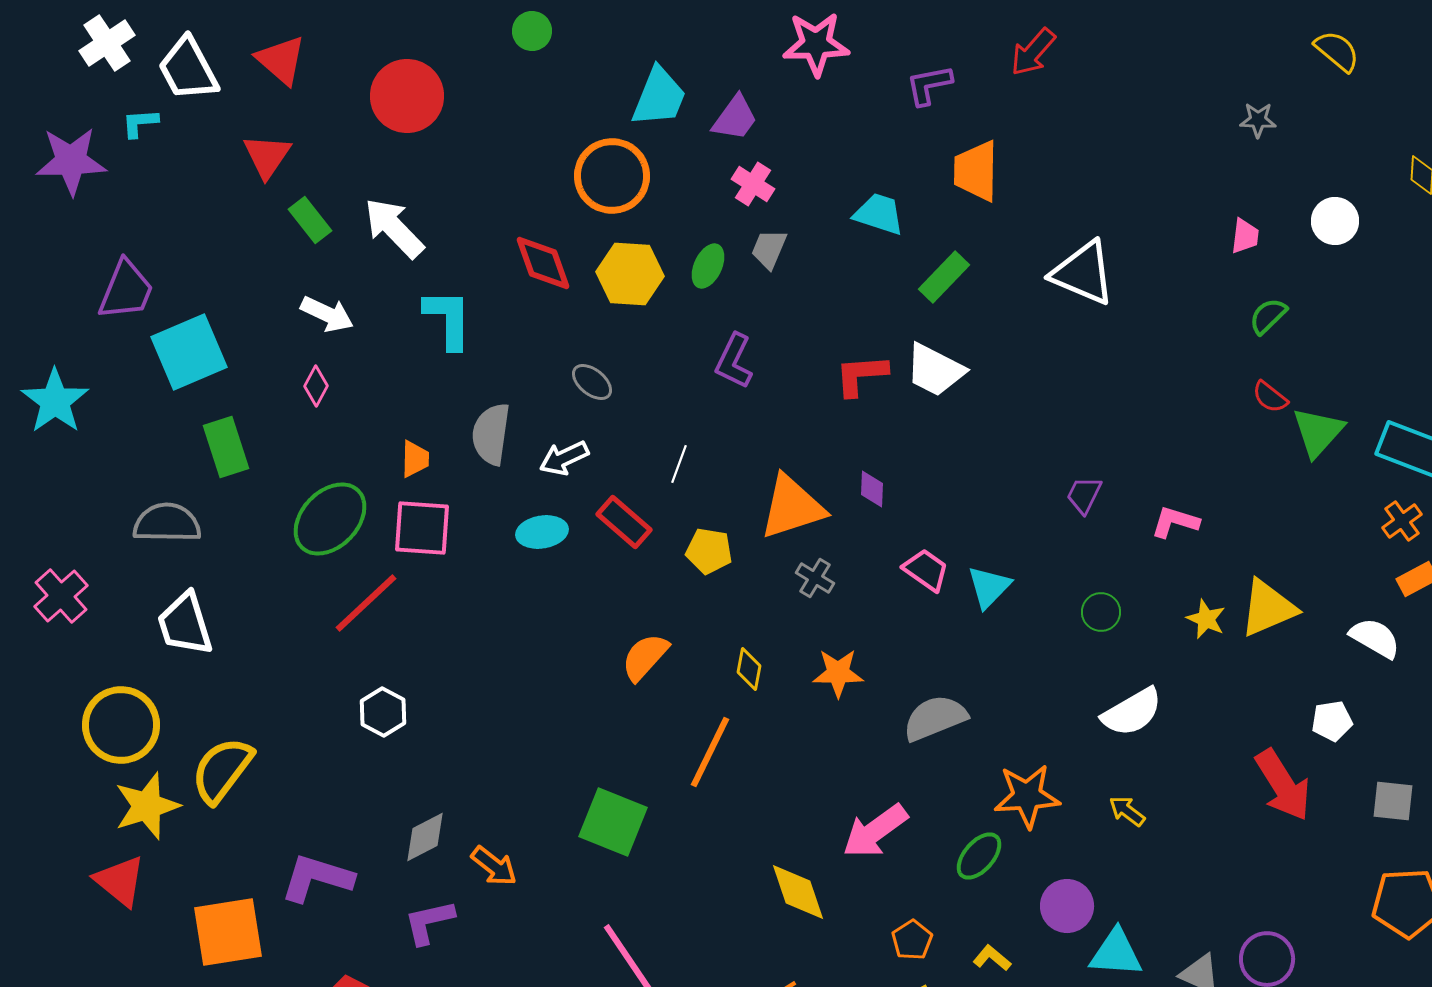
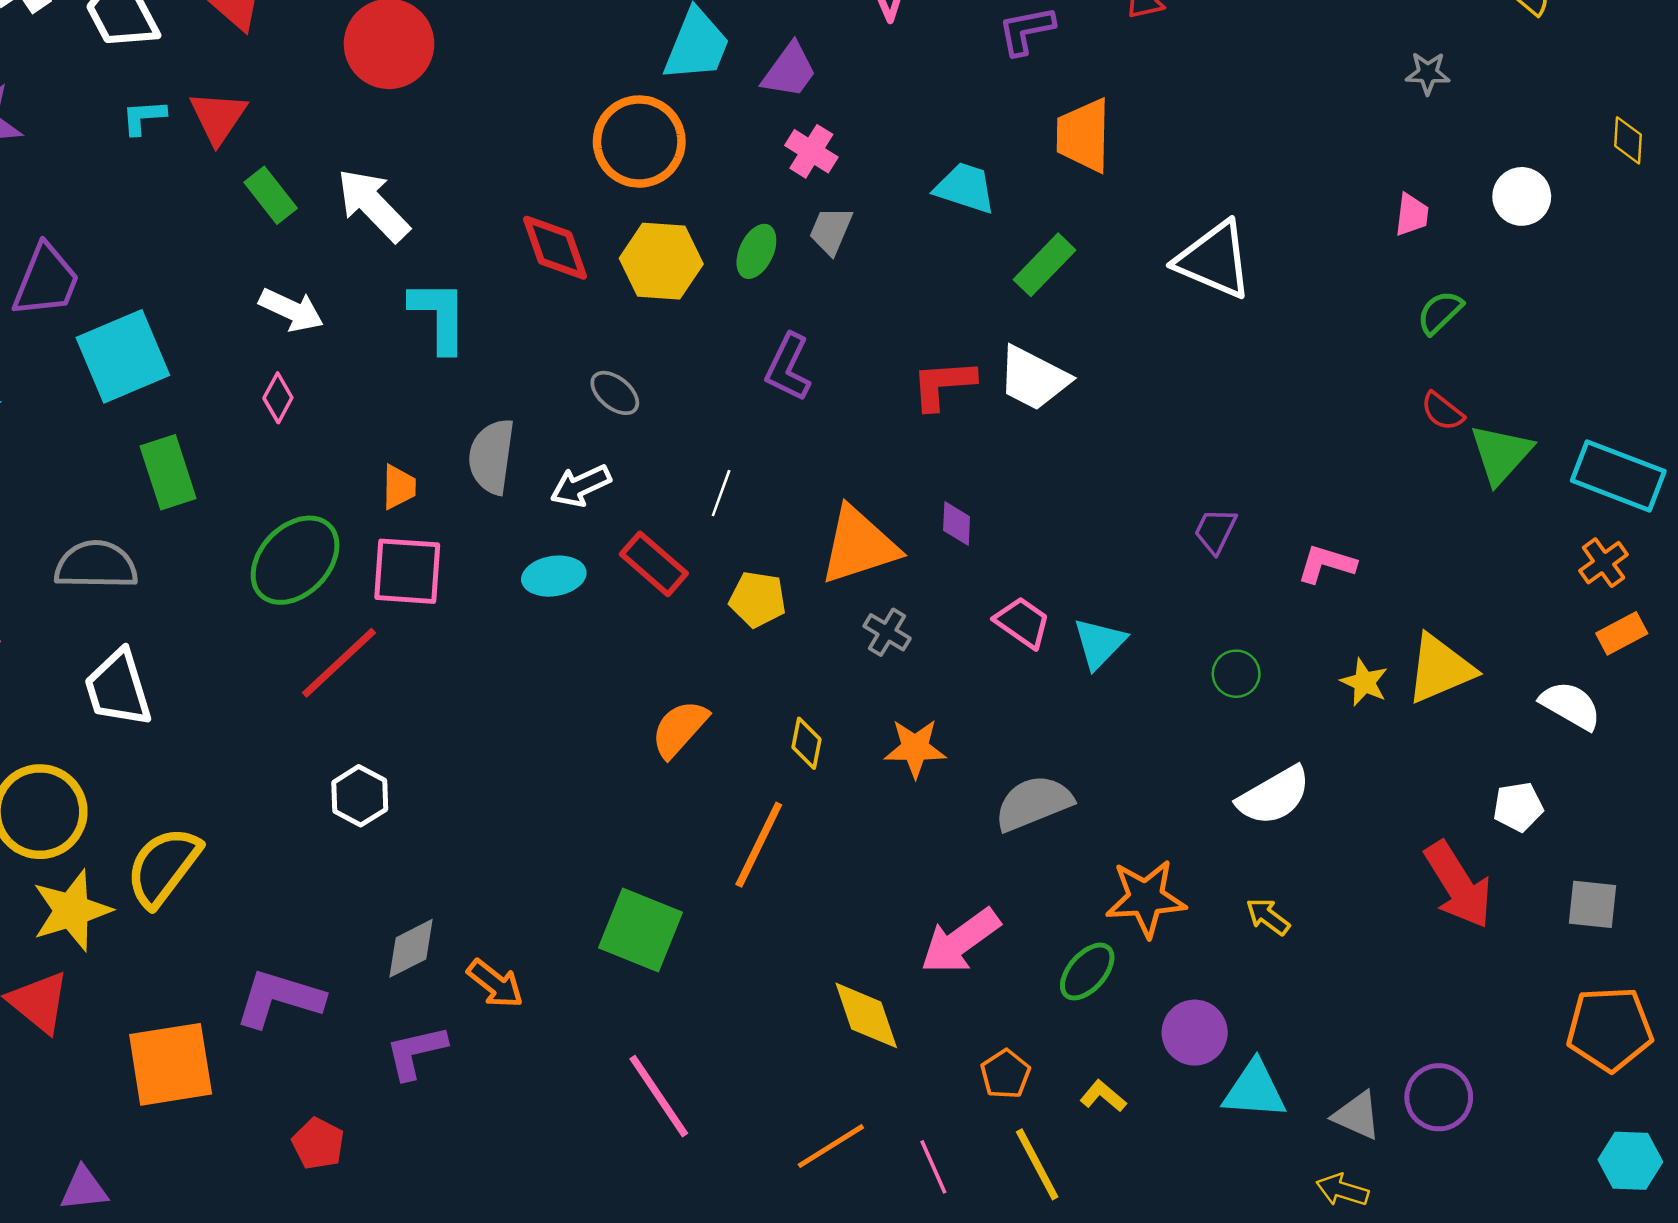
cyan L-shape: (140, 123) -> (144, 117), moved

